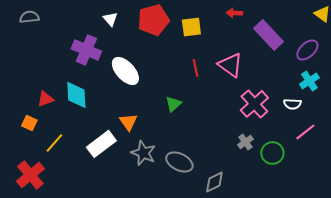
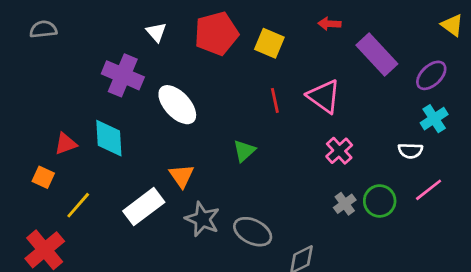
yellow square: (191, 27) -> (269, 43), turned 30
pink cross: (254, 104) -> (339, 151), moved, size x0.7
green circle: (272, 153) -> (380, 201), moved

